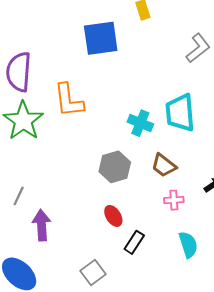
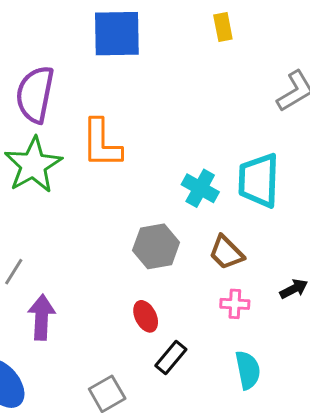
blue square: (101, 38) -> (117, 34), moved

